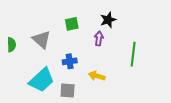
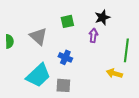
blue cross: (70, 61) -> (65, 57), turned 32
yellow arrow: (97, 76) -> (114, 73), moved

